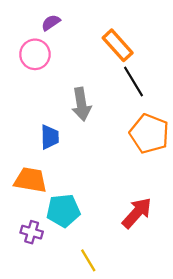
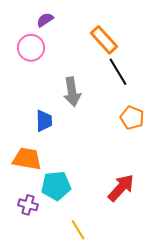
orange pentagon: (149, 134) -> (132, 118), size x0.7

